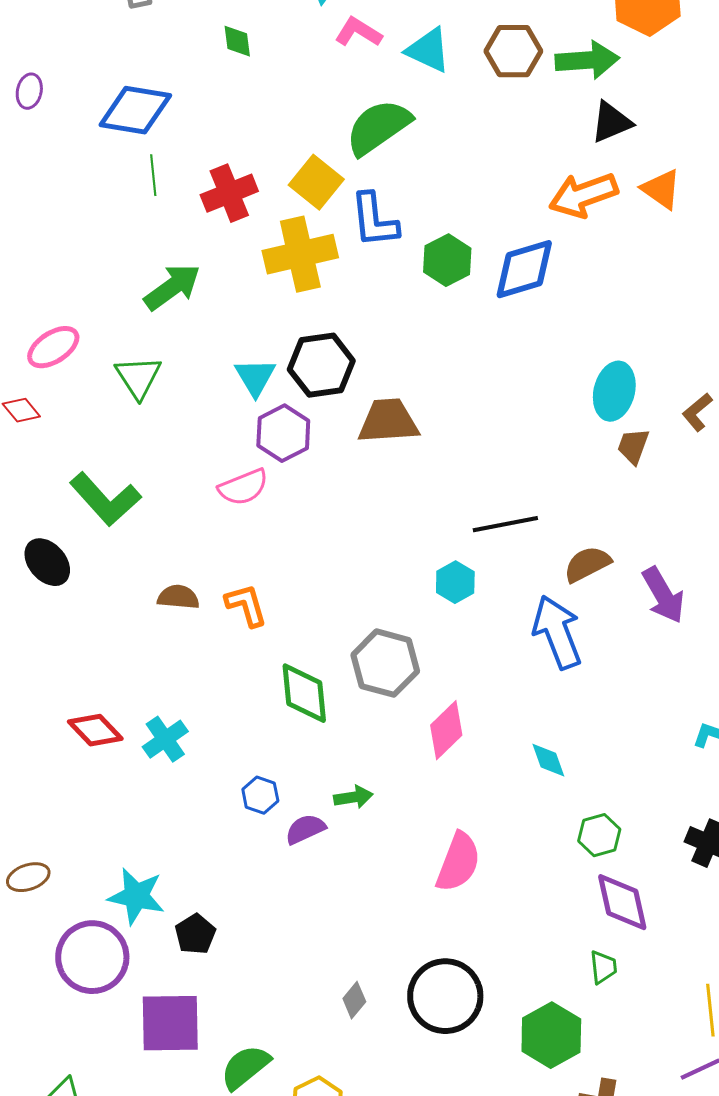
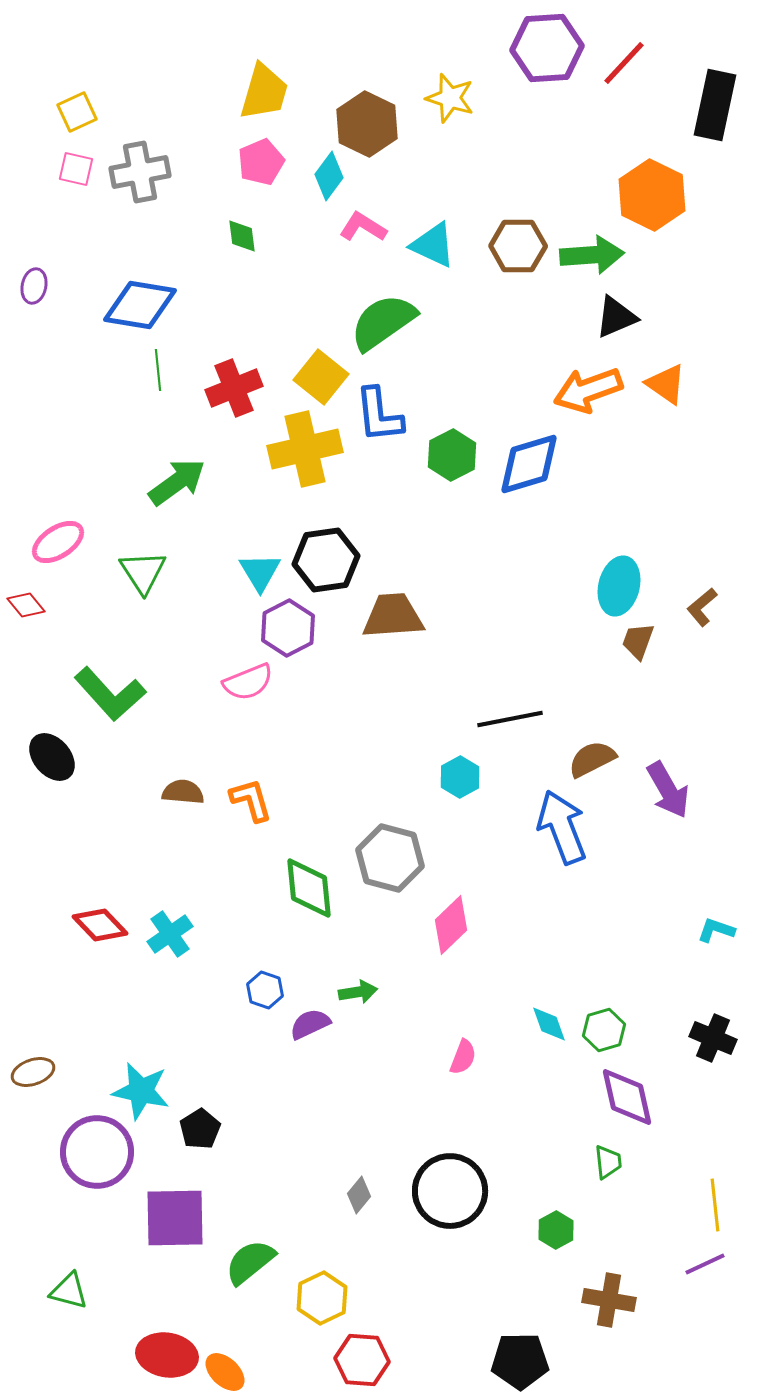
cyan diamond: (548, 760) -> (549, 1024), moved
pink semicircle: (458, 862) -> (463, 1057), size x0.6
green hexagon: (551, 1035) -> (556, 1230), size x0.6

